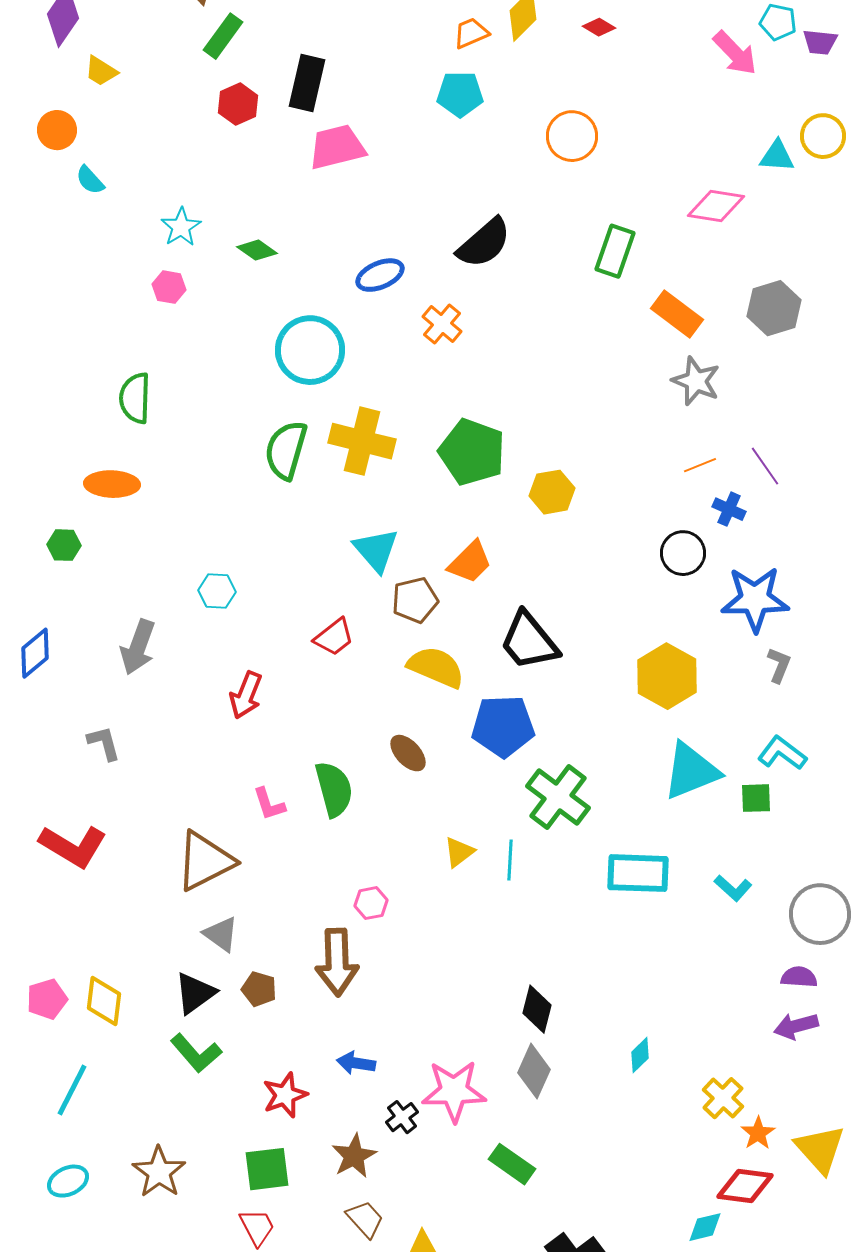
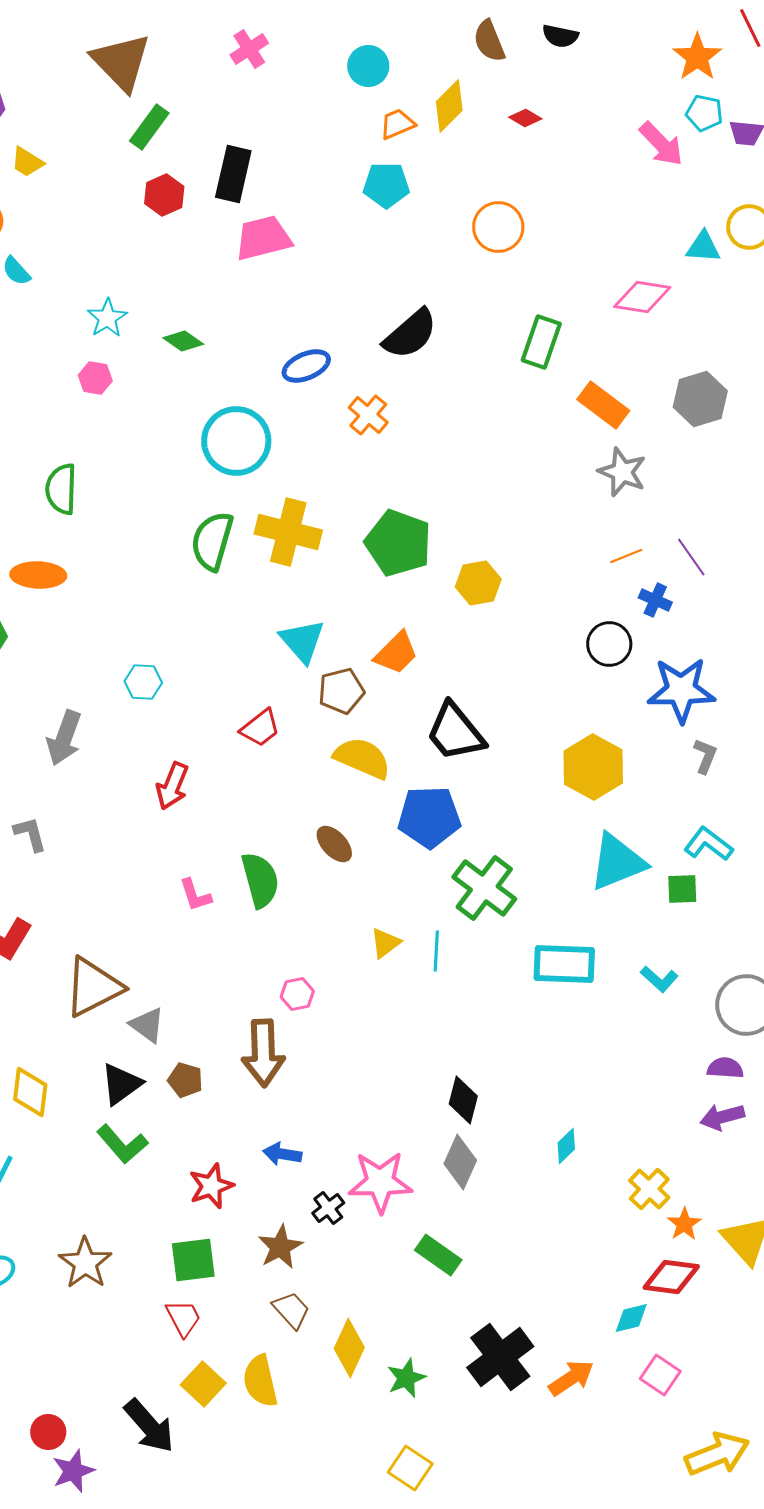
brown triangle: (205, 861) -> (93, 987), moved

